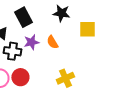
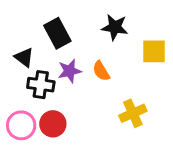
yellow cross: (65, 78) -> (133, 113), moved

